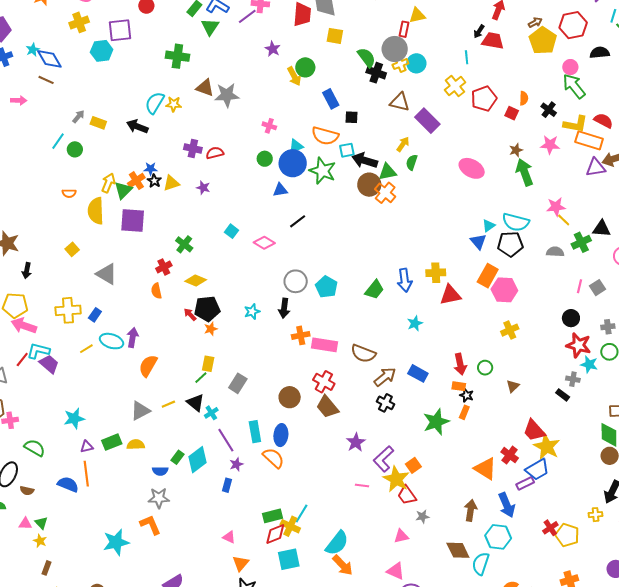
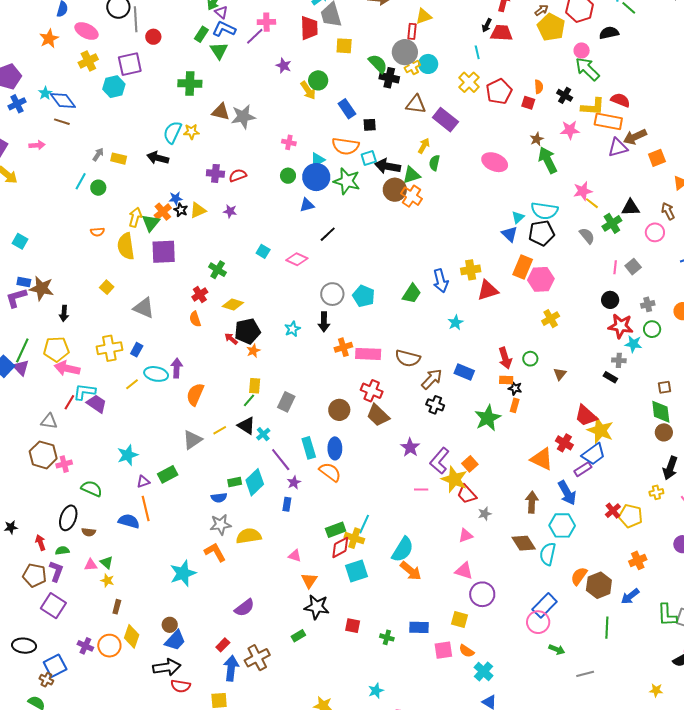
gray semicircle: (555, 252) -> (587, 236), turned 54
yellow semicircle: (136, 445) -> (249, 536), moved, size x1.4
green rectangle: (177, 457) -> (235, 482), turned 48

